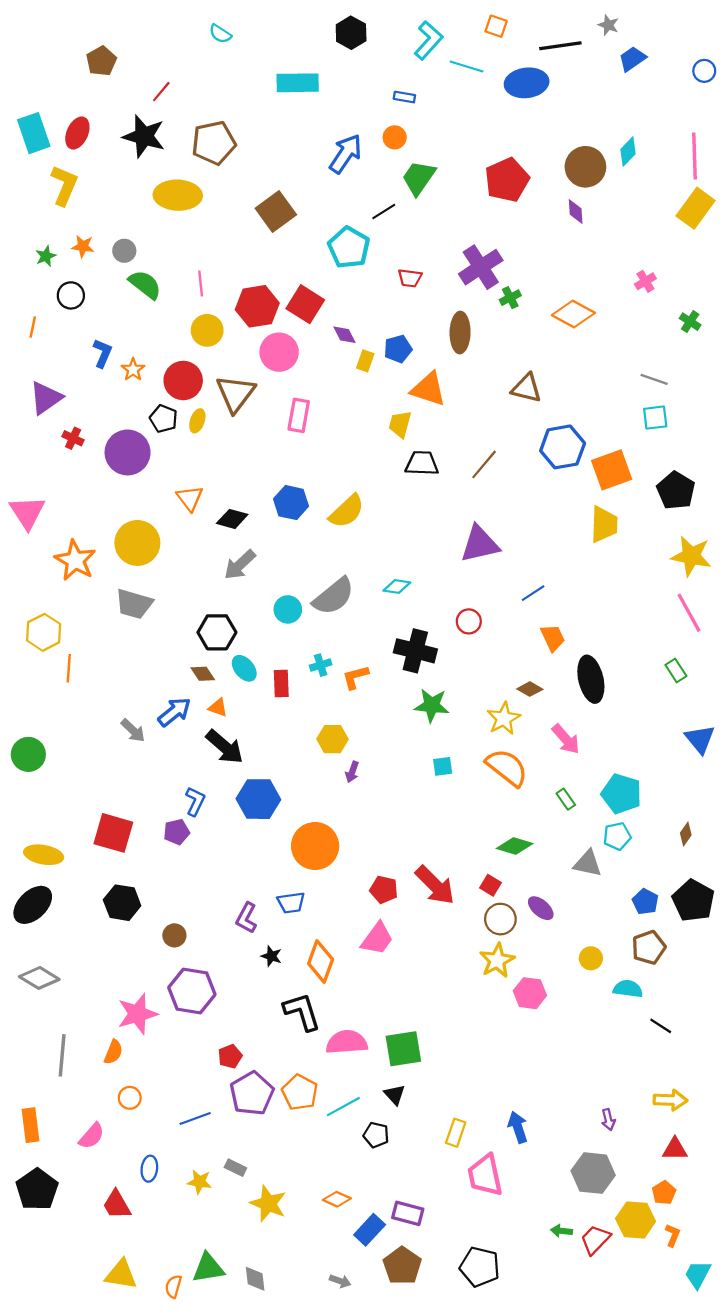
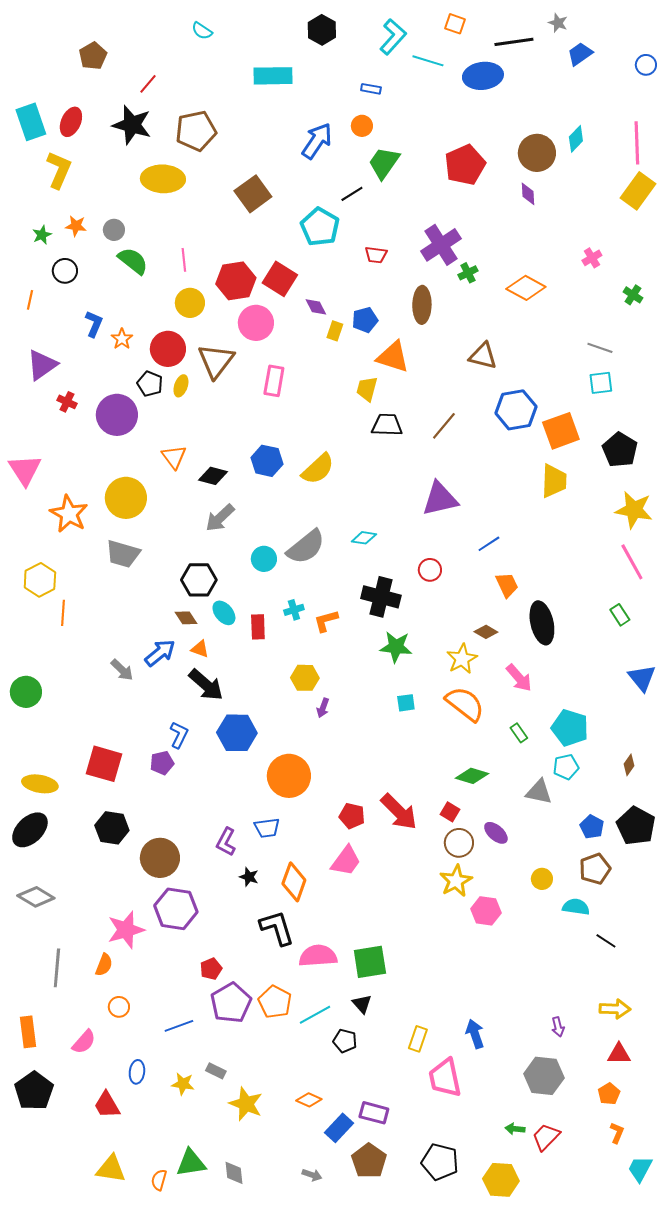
brown circle: (174, 935) -> (160, 858), size x1.8
yellow hexagon: (636, 1220) -> (501, 1180), moved

